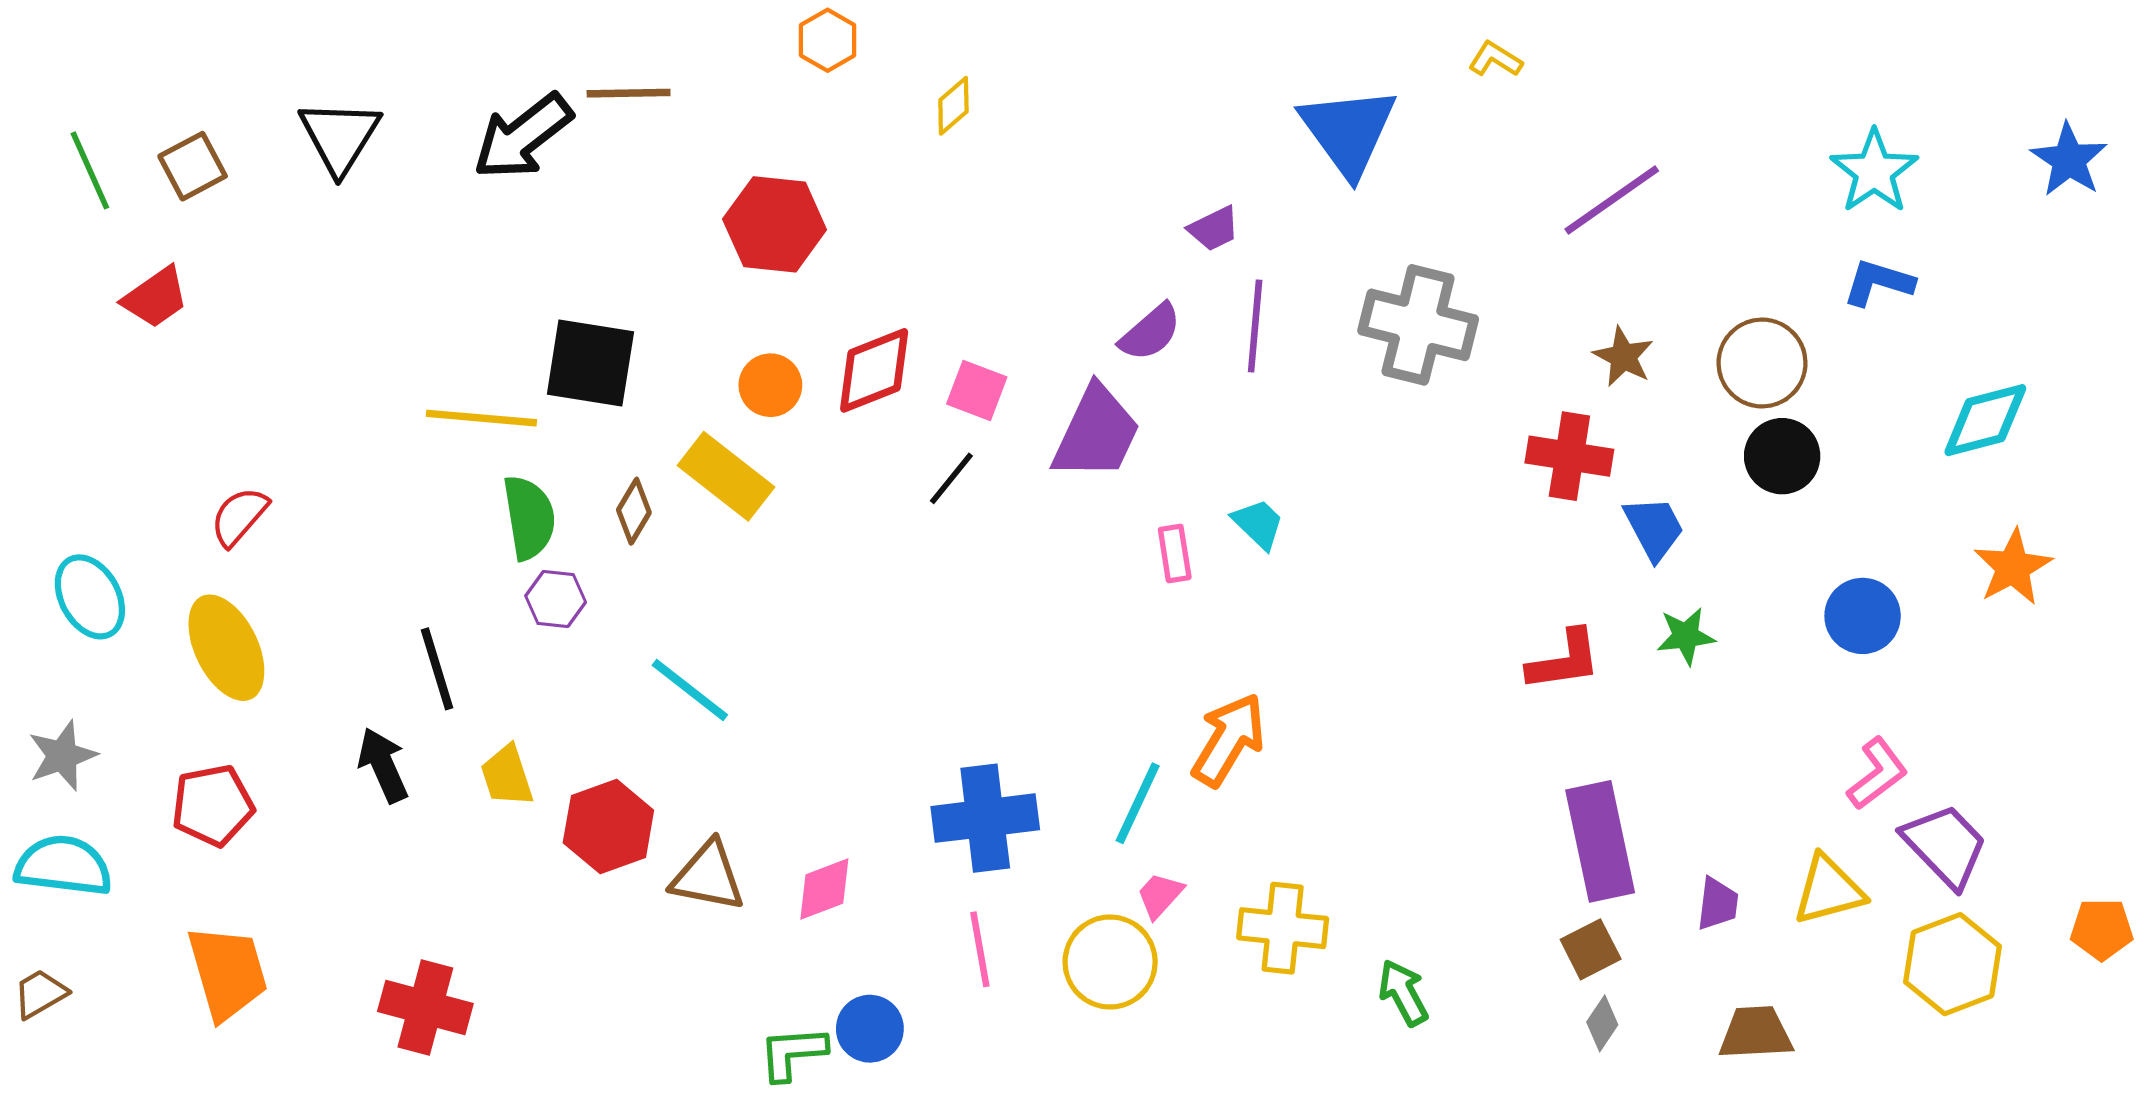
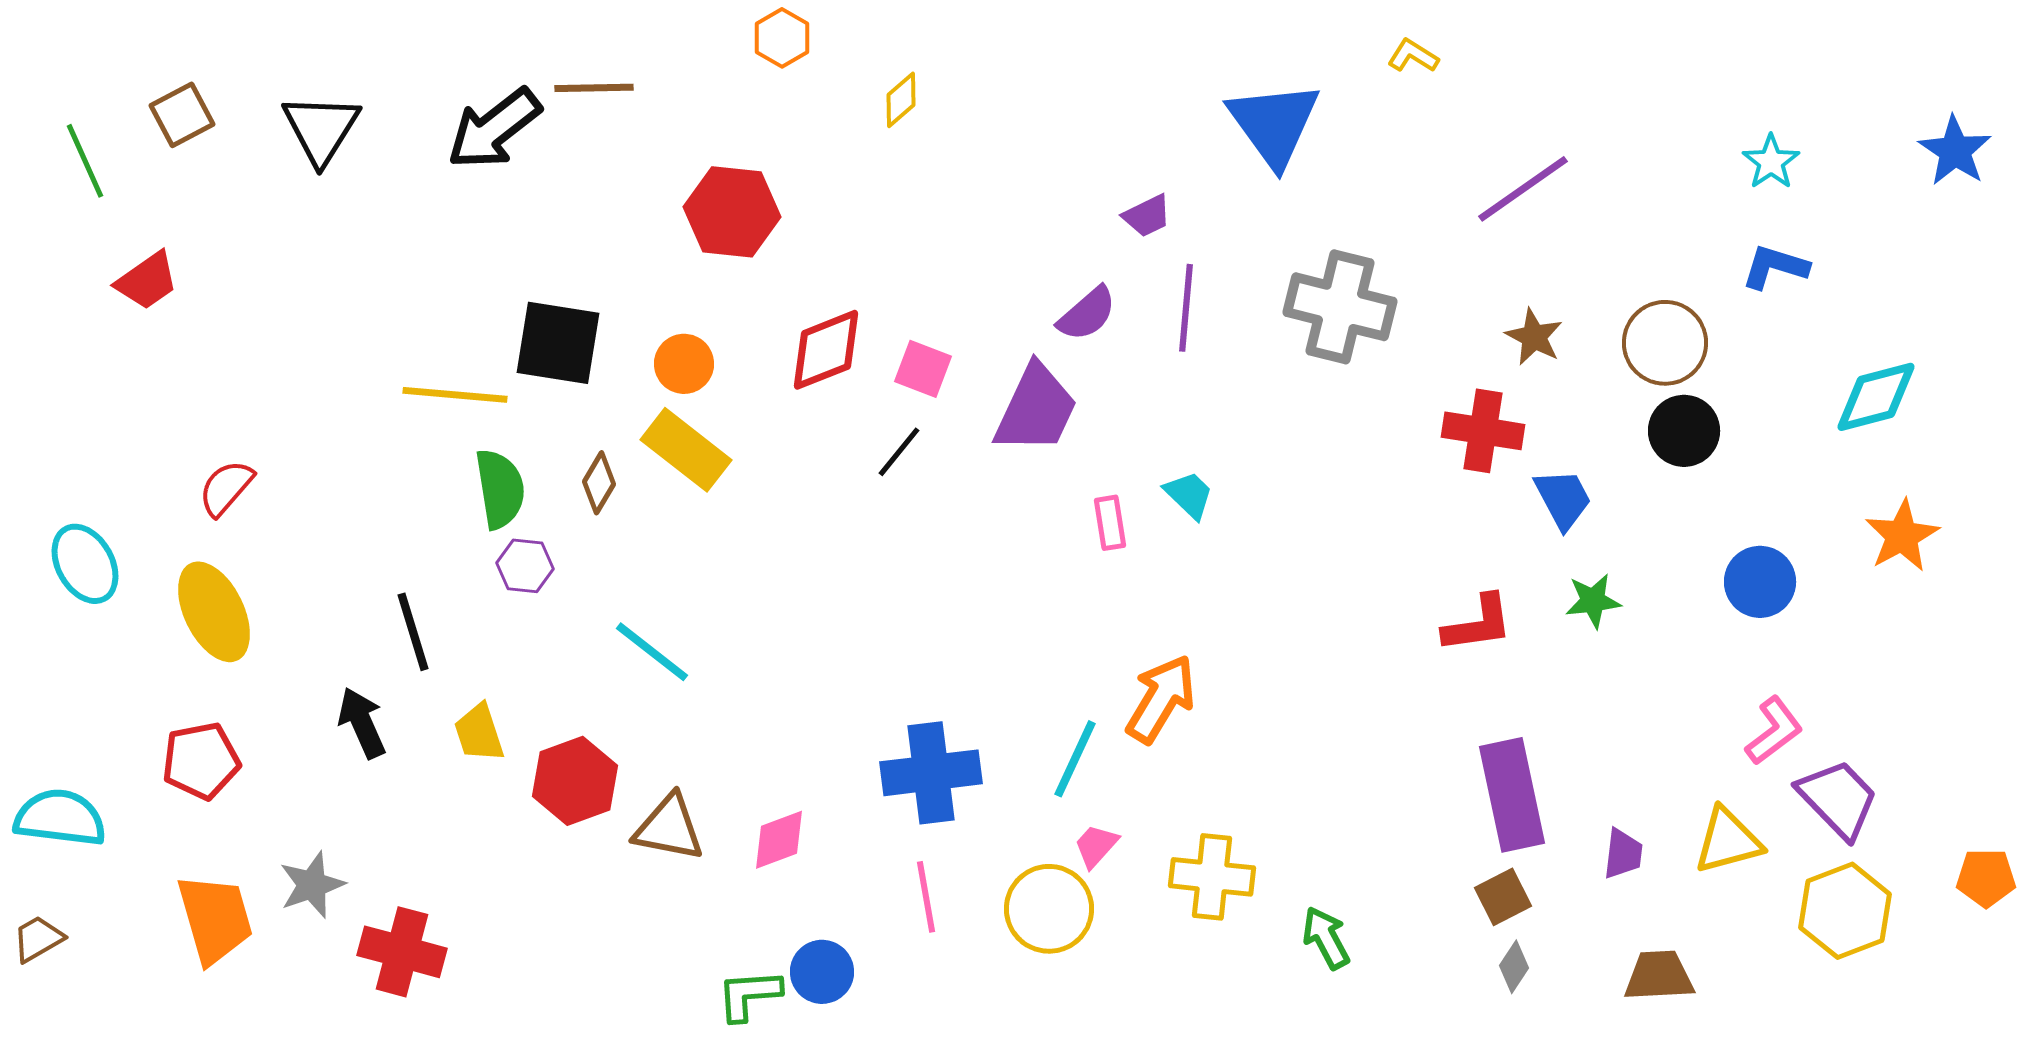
brown square: (193, 166) -> (182, 115), moved
cyan star: (1874, 171) -> (1771, 162), size x0.7
orange circle: (770, 385) -> (684, 364), moved
gray star: (62, 756) -> (312, 885), moved

